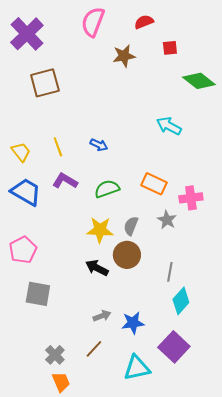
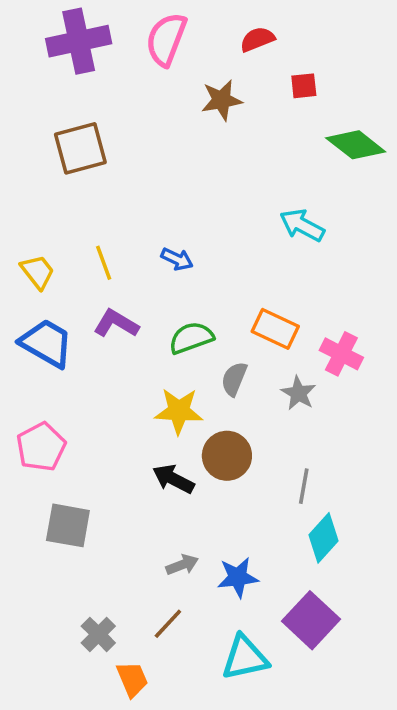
purple cross: (27, 34) -> (79, 41), moved, turned 32
pink cross: (191, 198) -> (341, 354), turned 35
gray semicircle: (131, 226) -> (234, 379), moved
orange trapezoid: (61, 382) -> (132, 679), moved

